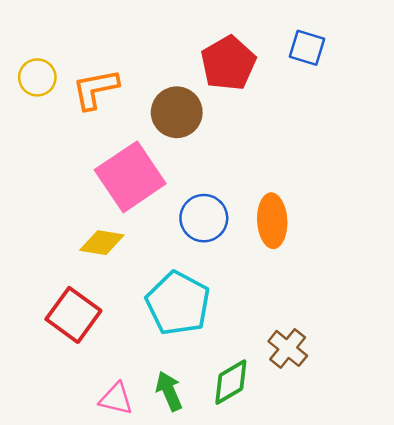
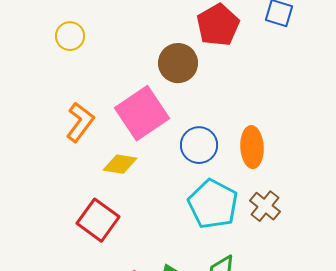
orange L-shape: (95, 89) -> (80, 122), moved, turned 138
cyan pentagon: (178, 303) -> (213, 204), moved
brown cross: (288, 348) -> (265, 206), moved

